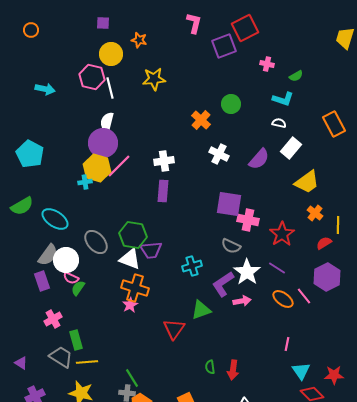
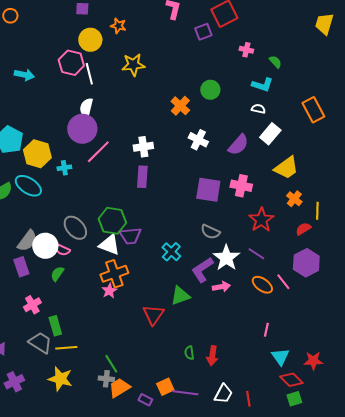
purple square: (224, 46) -> (203, 32), size x0.7
green semicircle: (296, 76) -> (275, 62), turned -104
yellow hexagon: (97, 168) -> (37, 154), moved
cyan ellipse: (55, 219) -> (28, 186), moved
pink cross: (248, 220) -> (241, 186), moved
cyan cross: (192, 266) -> (171, 252), turned -30
pink semicircle: (71, 278) -> (62, 250), moved
orange cross: (135, 288) -> (114, 274), turned -36

